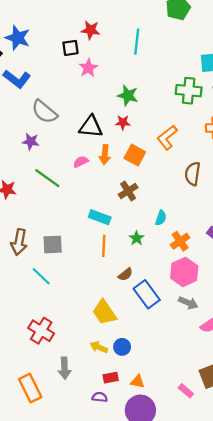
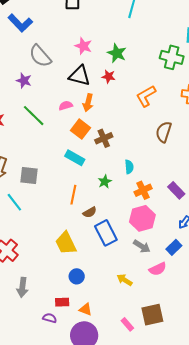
pink star: (88, 68) -> (83, 46), moved, turned -30
orange square: (135, 155) -> (81, 129), moved
cyan semicircle: (161, 218) -> (129, 167), turned -32
orange line: (104, 246) -> (73, 195), moved
yellow arrow: (99, 347) -> (125, 280), moved

